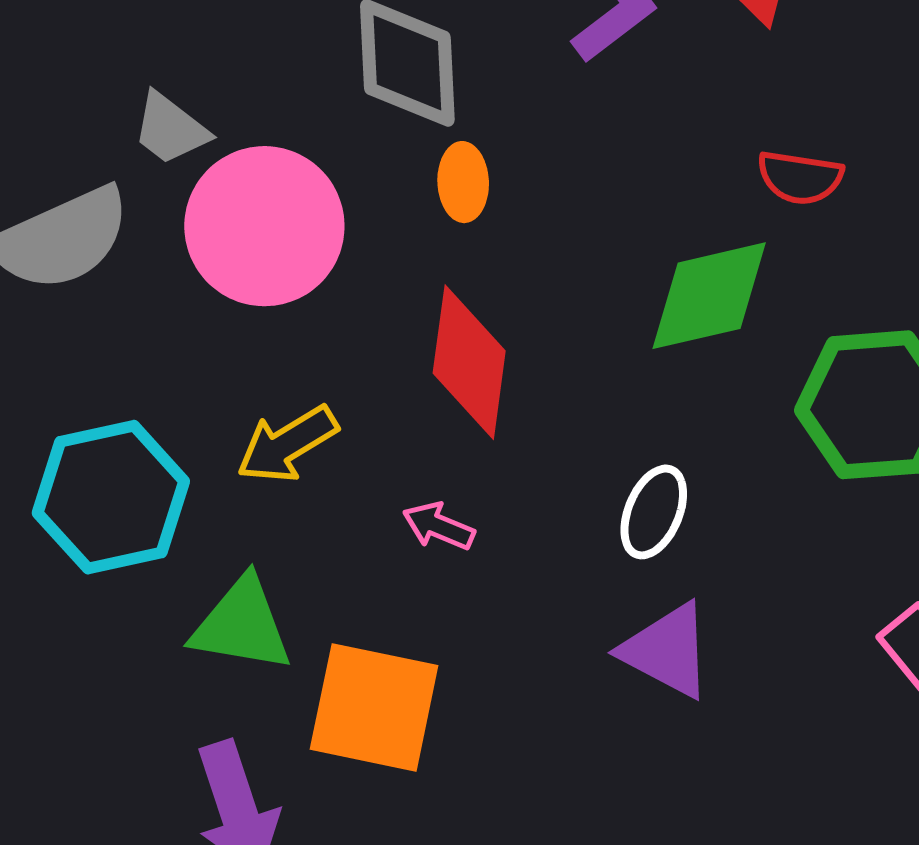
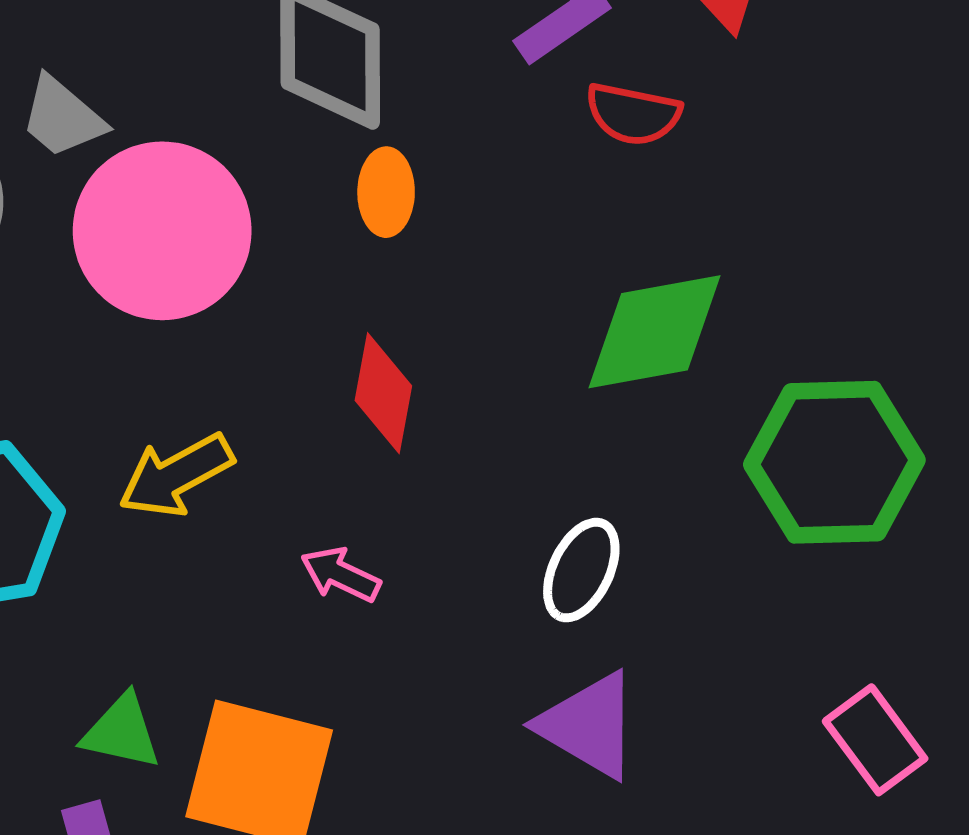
red semicircle: (800, 177) -> (633, 114), moved
red diamond: (469, 362) -> (383, 393), size x0.7
green triangle: (242, 625) -> (122, 732), moved, size x0.7

